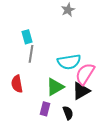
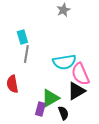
pink semicircle: (85, 74) -> (80, 74), turned -55
green triangle: (55, 87) -> (50, 98), moved

